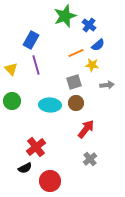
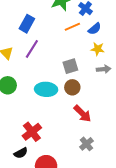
orange line: (76, 53) -> (72, 27), moved
purple line: (36, 65) -> (32, 49), turned 48
yellow star: (92, 65) -> (98, 49), moved
red arrow: (86, 129) -> (82, 114), turned 96

